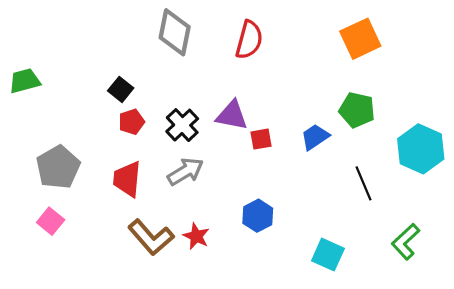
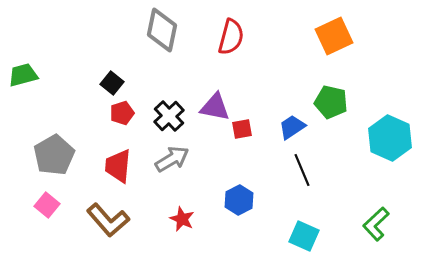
black line: (364, 183) -> (302, 170), moved
brown L-shape: (151, 237) -> (108, 220), moved

